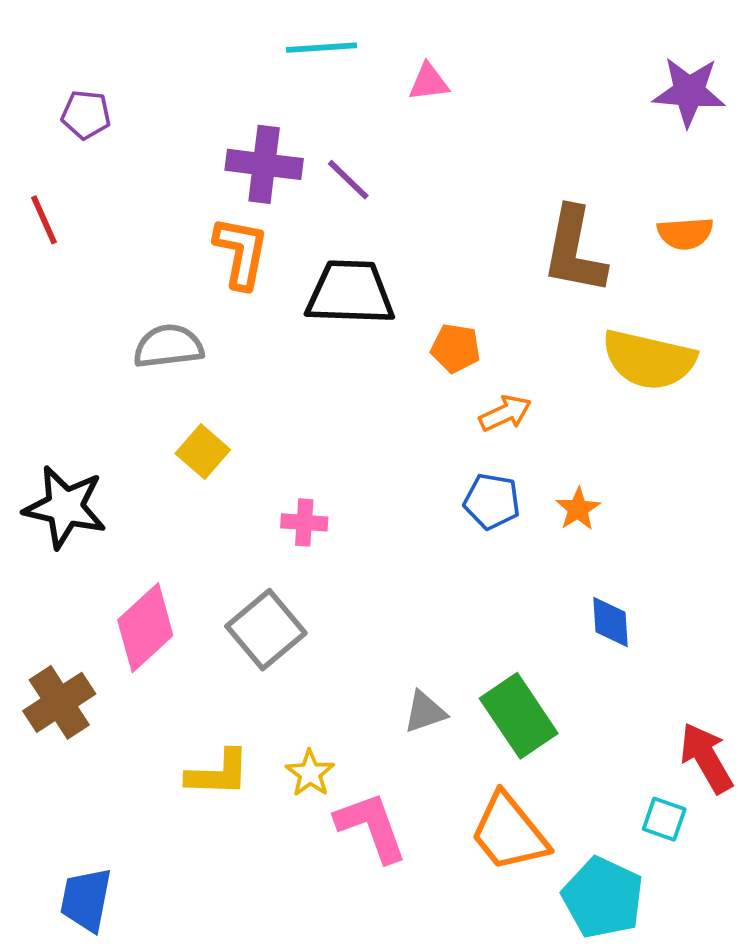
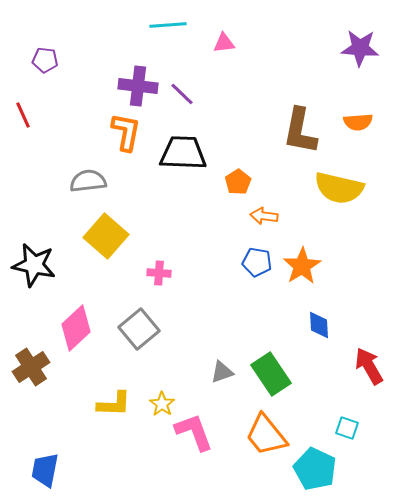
orange pentagon: (455, 348) -> (238, 182), turned 30
orange arrow: (505, 413) -> (264, 216), turned -148
yellow square: (203, 452) -> (106, 236), size x1.6
orange star: (578, 509) -> (302, 266), size x1.6
red arrow: (706, 758) -> (369, 366), moved

